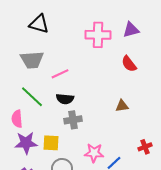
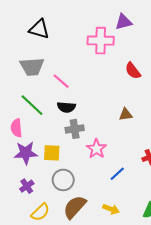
purple triangle: (131, 30) -> (124, 22), moved
pink line: (60, 74) -> (61, 81), turned 66
pink star: (94, 153) -> (96, 149), moved, turned 30

